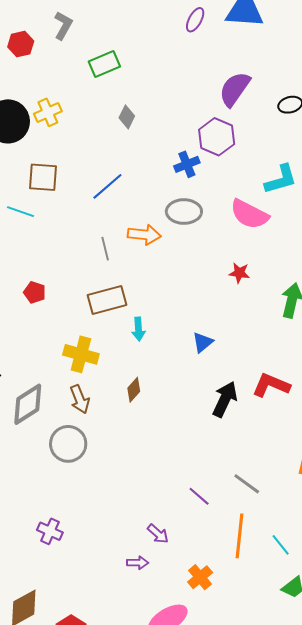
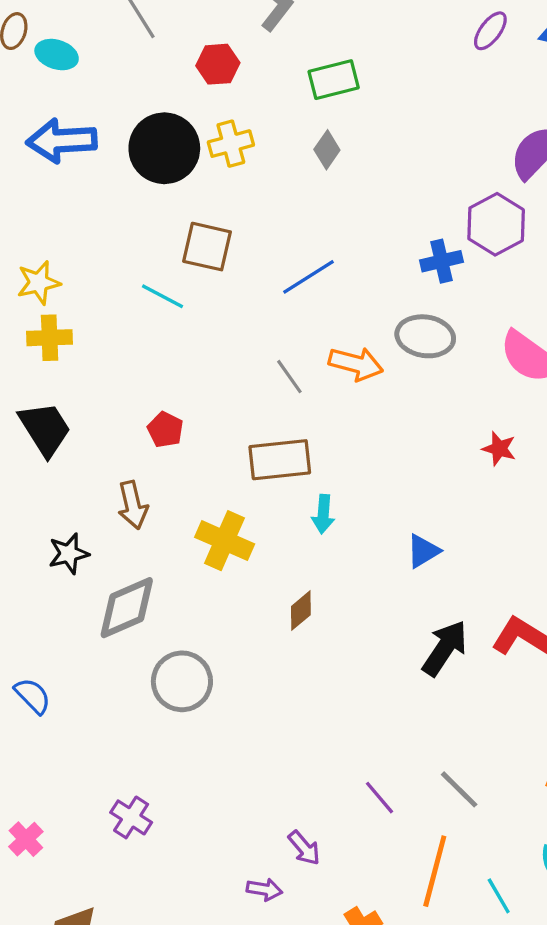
red hexagon: (21, 44) -> (218, 64), moved
gray diamond: (127, 117) -> (327, 150), moved
gray line: (105, 249) -> (289, 377), turned -30
brown arrow: (80, 399) -> (133, 505), moved

